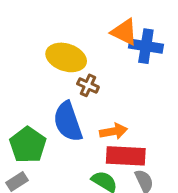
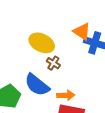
blue semicircle: (68, 122) -> (37, 85), turned -40

